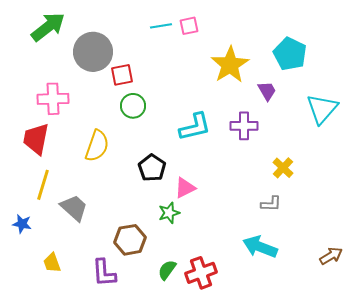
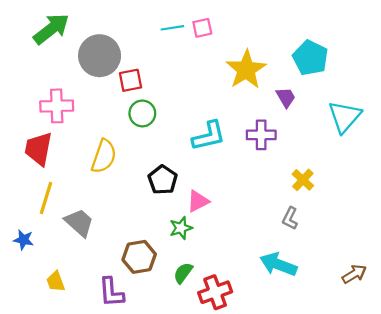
gray L-shape: (271, 204) -> (290, 218), turned 115
green semicircle: (167, 270) -> (183, 273), moved

